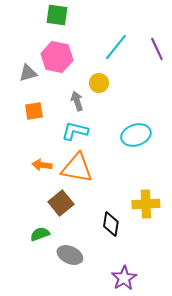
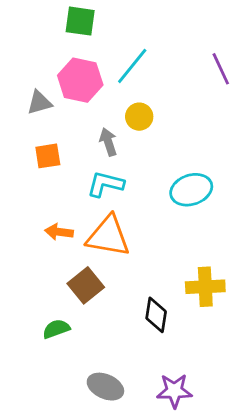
cyan line: (116, 47) -> (132, 66), moved
gray ellipse: (70, 255) -> (105, 387), moved
purple star: (124, 278) -> (174, 391), turned 30

